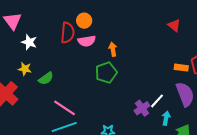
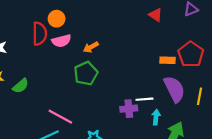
orange arrow: (113, 49) -> (91, 47), turned -104
white line: (157, 101) -> (144, 99), turned 49
pink line: (65, 108) -> (60, 117), moved
purple cross: (142, 108) -> (129, 109), turned 35

